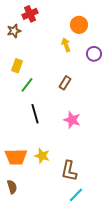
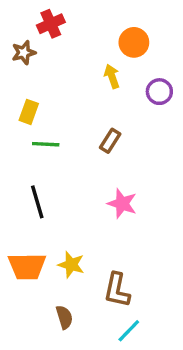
green line: (27, 85) -> (46, 144), turned 56
black line: (35, 114) -> (37, 202), moved
brown semicircle: (12, 187) -> (64, 317), moved

